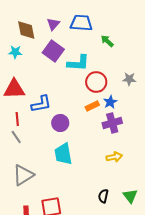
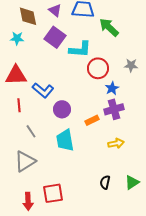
purple triangle: (53, 24) -> (55, 10), turned -32
green arrow: (107, 41) -> (109, 27), size x1.5
blue L-shape: (41, 104) -> (43, 90), turned 50
orange rectangle: (92, 106) -> (92, 120), moved
gray line: (16, 137) -> (31, 131), moved
green triangle: (130, 196) -> (132, 182), turned 35

